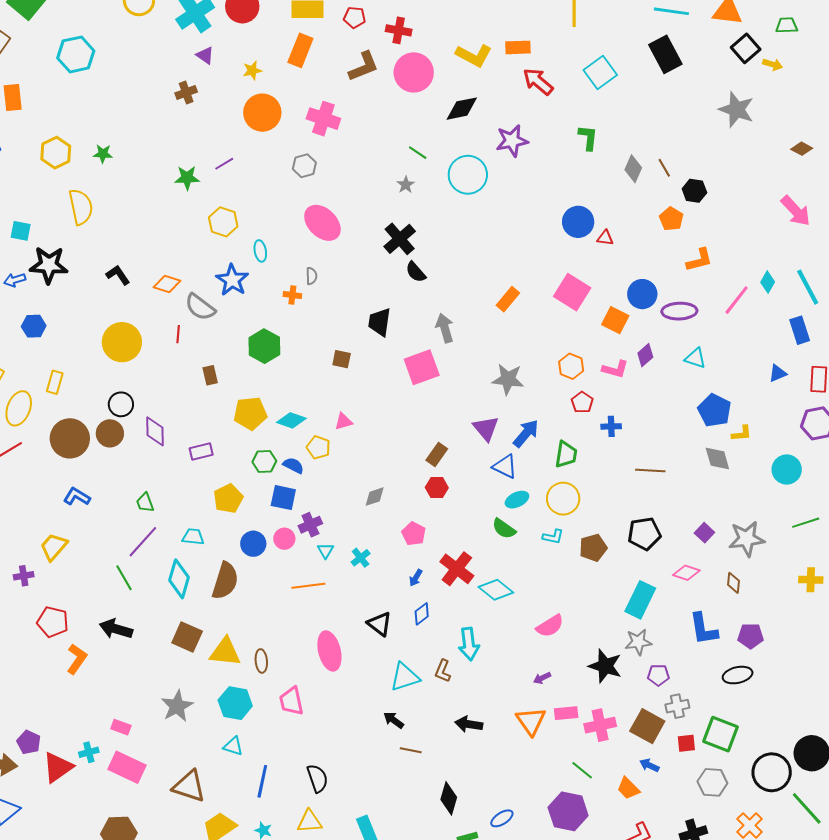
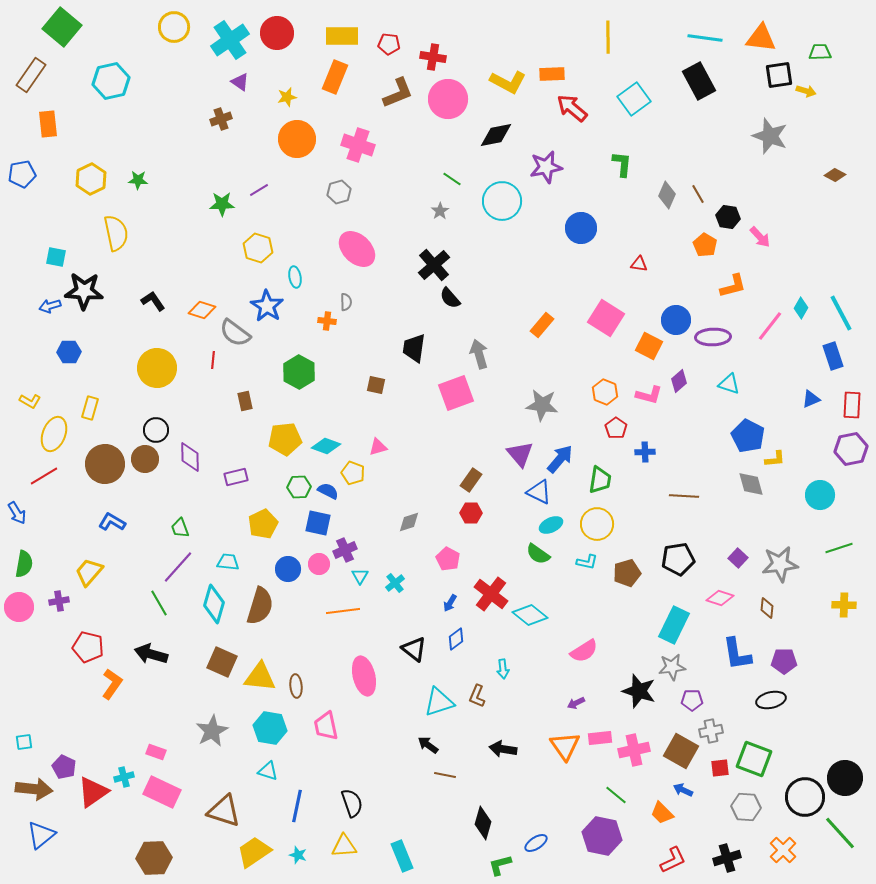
black square: (746, 48) -> (779, 75), turned 32
pink arrow: (796, 211) -> (760, 237), moved, size x0.7
blue circle: (578, 222) -> (581, 228), moved
cyan arrow: (469, 644) -> (503, 669), size x0.6

